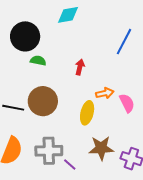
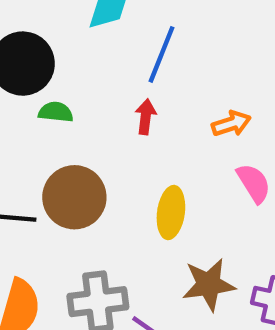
blue line: (124, 42) -> (161, 54), moved
orange arrow: (105, 93) -> (231, 124), moved

